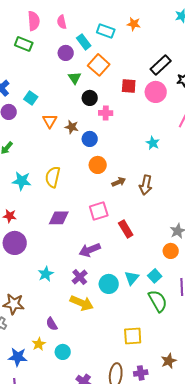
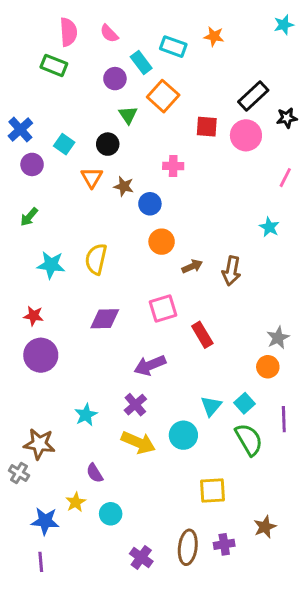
pink semicircle: (62, 22) -> (109, 33), turned -32
black circle: (90, 98) -> (108, 144), moved
cyan star: (153, 143) -> (269, 227), moved
cyan star: (46, 274) -> (86, 415), moved
cyan circle: (109, 284) -> (183, 435), moved

